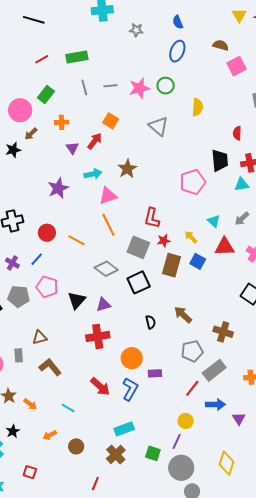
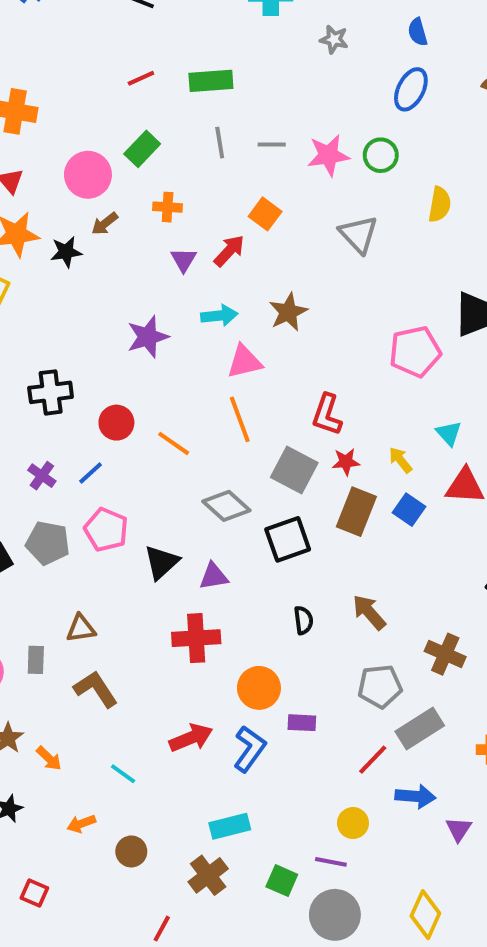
red arrow: (100, 387) -> (191, 738), turned -70
purple line: (177, 442) -> (331, 862), turned 70

